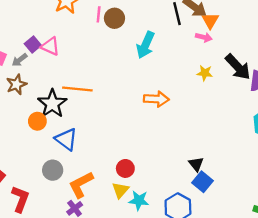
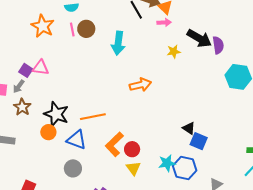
orange line: (77, 89) -> (93, 117), moved
orange L-shape: (81, 185) -> (114, 144), moved
cyan star: (139, 200) -> (167, 163), moved

